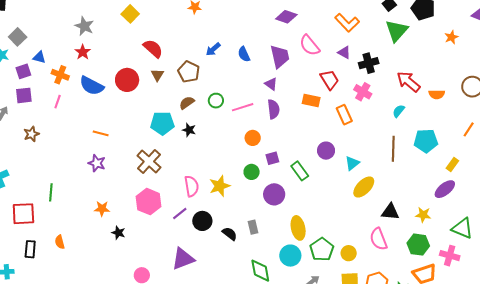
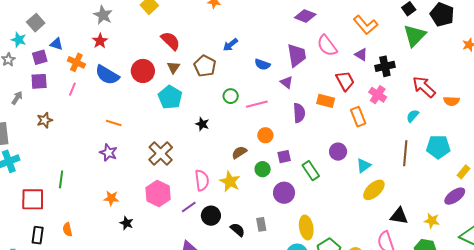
blue semicircle: (244, 54) -> (262, 64), moved, turned -49
brown semicircle: (187, 103) -> (239, 152), moved
purple semicircle: (273, 109) -> (299, 113), moved
cyan pentagon: (162, 123) -> (170, 97), moved, turned 30
yellow star: (220, 186) -> (230, 182), turned -30

